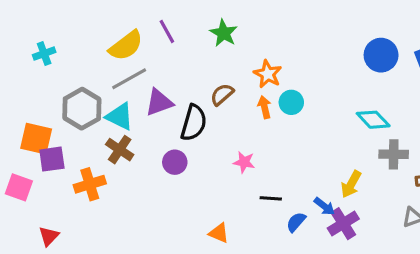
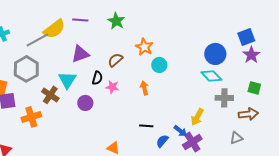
purple line: (167, 31) -> (80, 20), turned -56
blue circle: (381, 55) -> (215, 54), moved
gray line: (129, 79) -> (37, 40), moved
purple triangle: (159, 102) -> (80, 54), moved
orange arrow: (265, 107) -> (144, 88), moved
cyan triangle: (120, 117) -> (67, 80), moved, turned 36
black semicircle: (194, 123) -> (97, 78), size x0.6
pink star: (244, 162) -> (112, 87), moved

